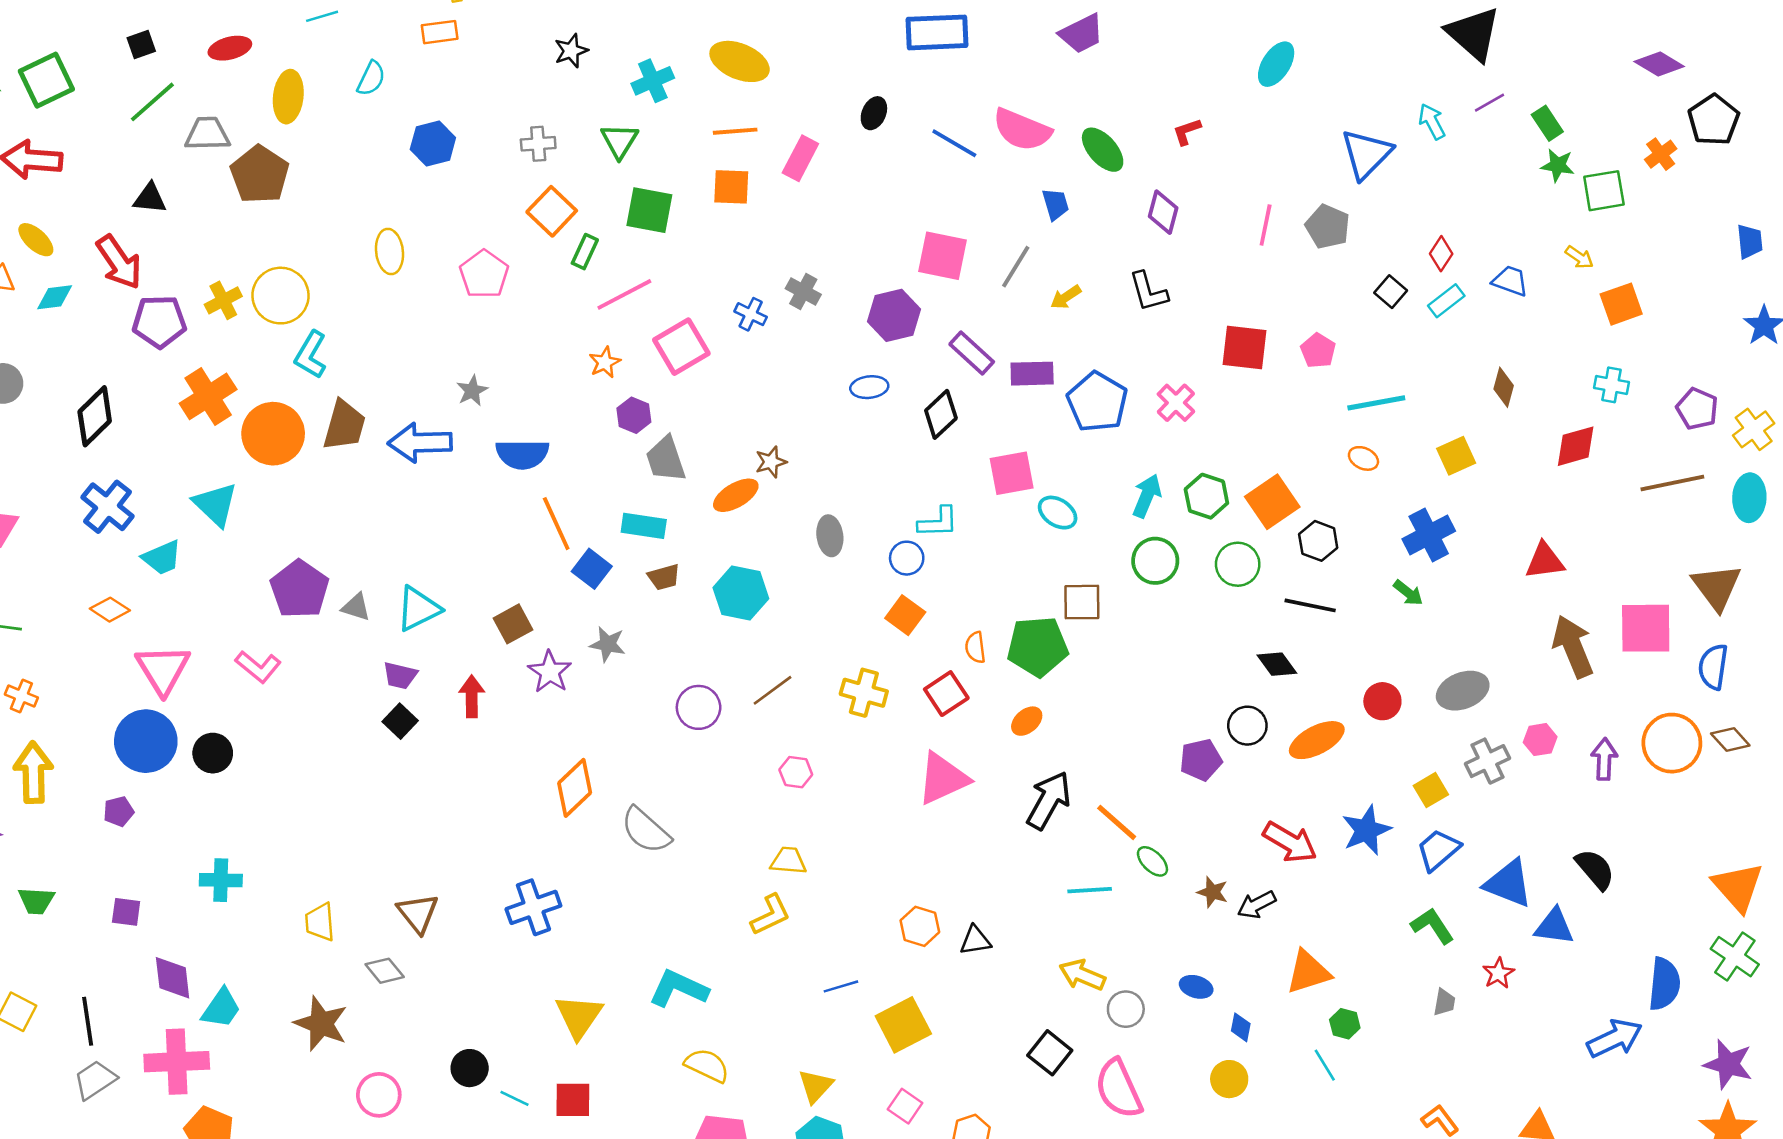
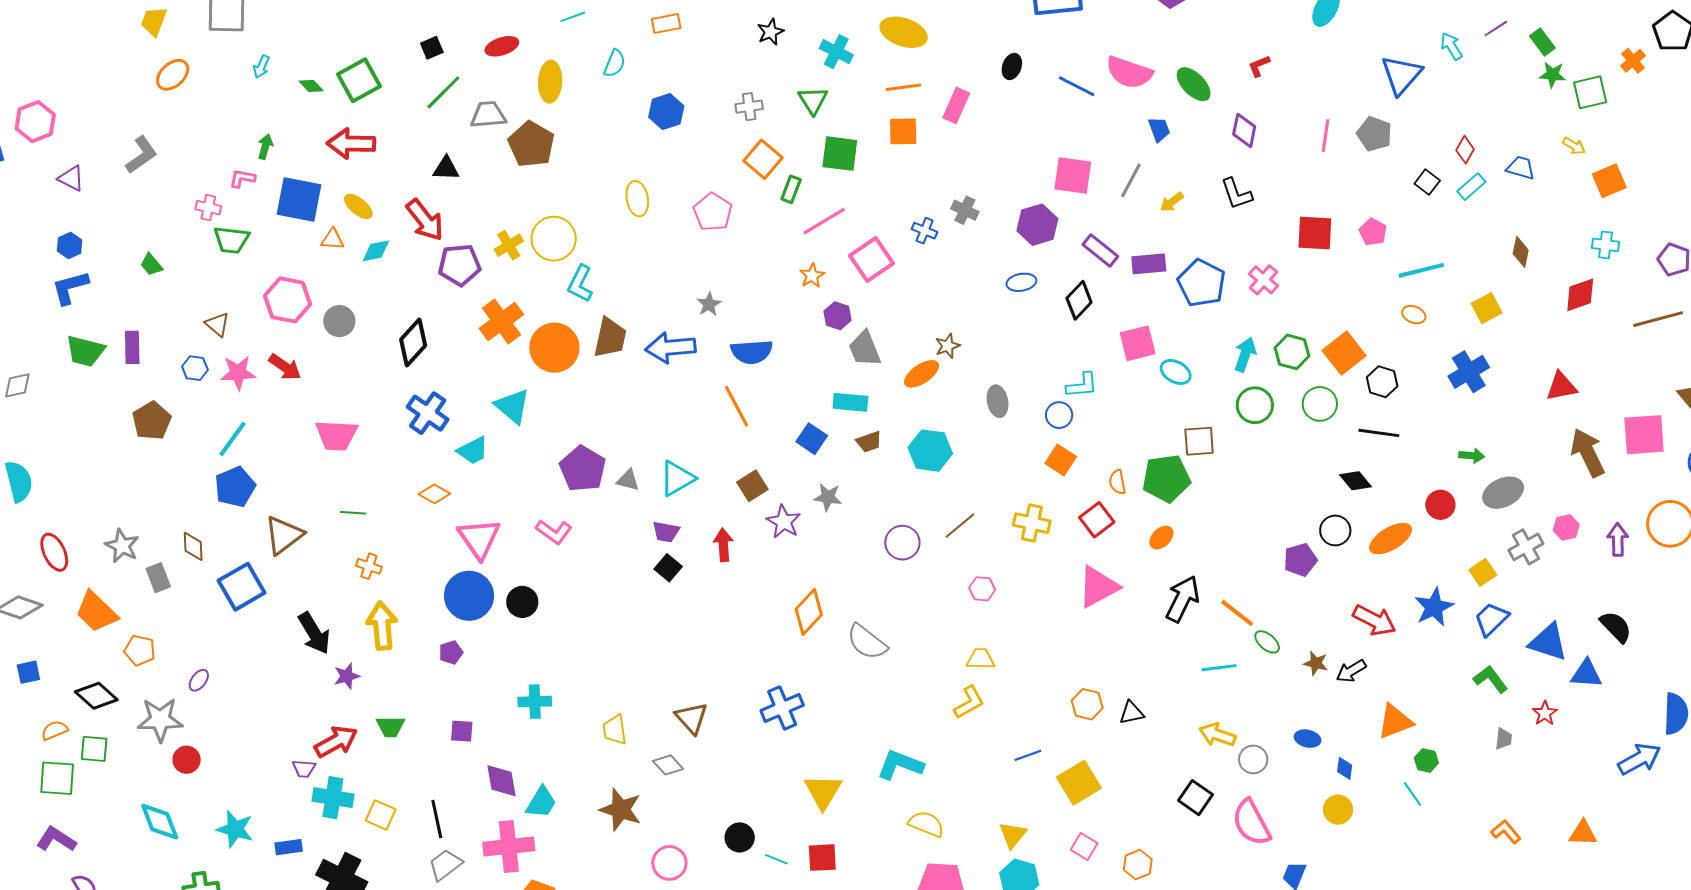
cyan cross: (653, 81) -> (836, 52), turned -36
orange line: (556, 524) -> (737, 406), moved
green arrow: (1408, 593) -> (1472, 456), moved, turned -30

